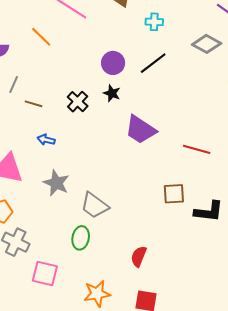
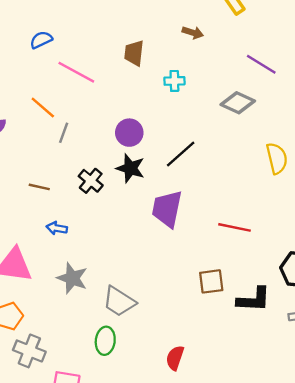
black line: (153, 63) -> (181, 154), moved
gray line: (14, 85) -> (64, 133), moved
black star: (112, 93) -> (130, 168), size x1.4
purple trapezoid: (141, 130) -> (167, 209), turned 72

